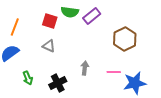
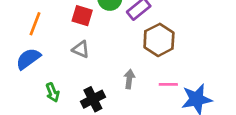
brown hexagon: (125, 39) -> (159, 40), moved

